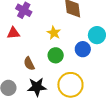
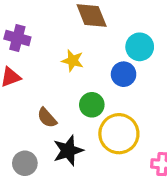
green circle: (56, 55) -> (92, 105), moved

